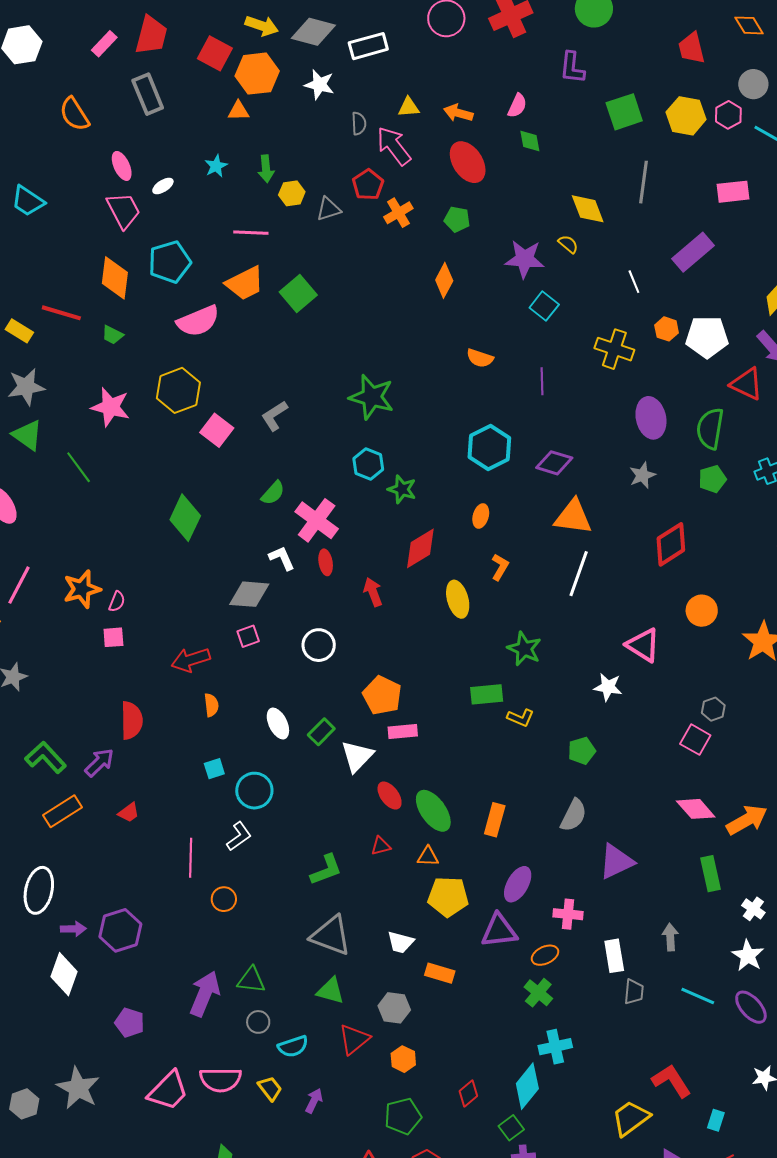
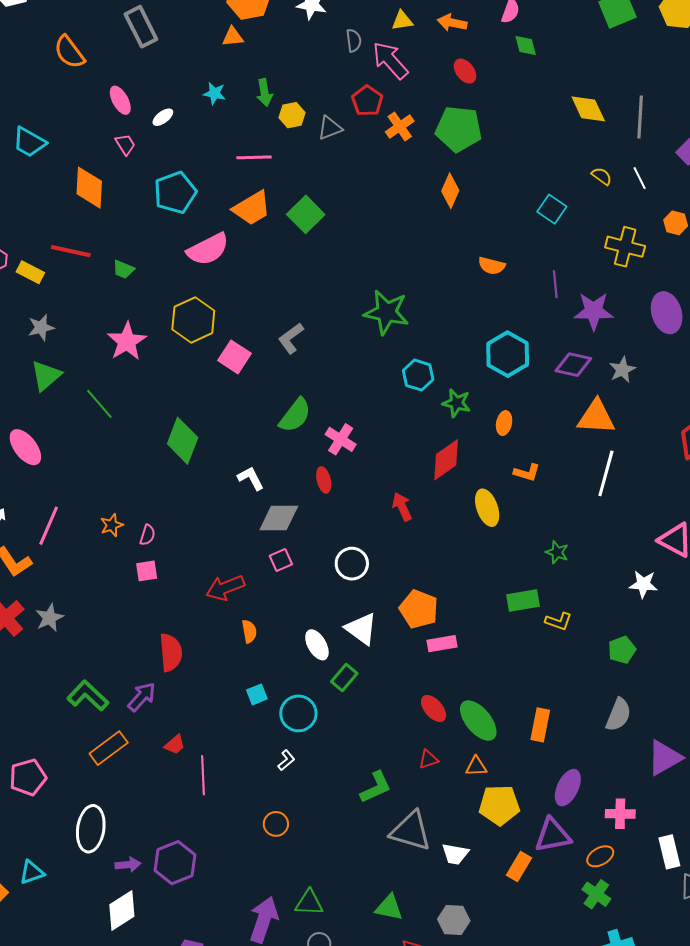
red ellipse: (468, 162) -> (465, 71), size x0.6
cyan star: (216, 166) -> (214, 93), turned -30
gray line: (644, 182) -> (640, 117), moved
pink trapezoid: (123, 210) -> (125, 144), size x0.6
green pentagon: (457, 219) -> (459, 129), size x1.8
yellow semicircle: (568, 244) -> (602, 176), moved
purple star: (525, 259) -> (594, 311), moved
orange diamond: (115, 278) -> (89, 188), moved
gray star: (26, 387) -> (41, 327), size x0.7
pink star: (110, 407) -> (127, 341), turned 30
green triangle: (27, 435) -> (46, 376), turned 48
cyan hexagon: (368, 464) -> (418, 375), moved
gray star: (642, 475) -> (622, 370), moved
green star: (402, 489) -> (456, 403), moved
green semicircle: (273, 493) -> (295, 415), size x1.4
green diamond: (185, 518) -> (183, 441), moved
pink cross: (317, 520) -> (341, 439), size x0.7
white L-shape: (282, 558) -> (251, 478), moved
red ellipse: (326, 562) -> (324, 480), moved
orange L-shape: (500, 567) -> (527, 473), turned 80
orange star: (82, 589) -> (112, 525), size x0.6
green star: (524, 649) -> (557, 552), size x0.7
green rectangle: (321, 732) -> (344, 677), moved
white triangle: (357, 756) -> (361, 629), moved, turned -33
white L-shape: (239, 836) -> (286, 760), size x0.7
pink line: (191, 858) -> (203, 775), moved
gray triangle: (331, 936) -> (411, 831), moved
orange rectangle: (440, 973) -> (519, 866), moved, turned -72
white diamond: (64, 974) -> (122, 910), turned 42

